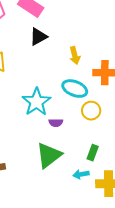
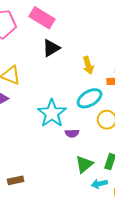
cyan ellipse: (75, 89) -> (90, 98), turned -50
green triangle: (49, 155) -> (84, 164), moved, size x0.7

